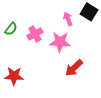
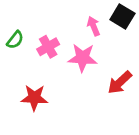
red arrow: (74, 68) -> (120, 83), moved
red star: (14, 76) -> (34, 98), moved

